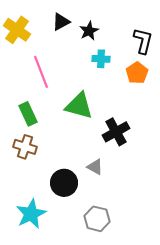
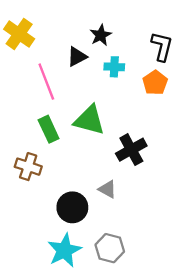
black triangle: (61, 22) -> (77, 57), moved
green rectangle: (28, 114) -> (49, 129), moved
cyan star: (31, 214) -> (64, 250), moved

